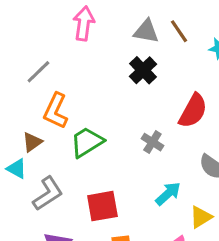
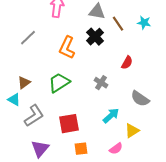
brown line: (179, 31) -> (118, 24), moved
orange L-shape: (56, 111) -> (67, 48), moved
red semicircle: (193, 111) -> (127, 63), size x0.6

